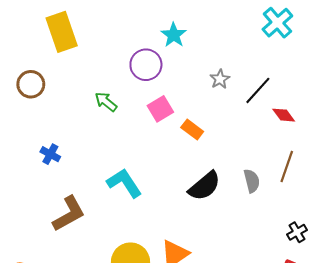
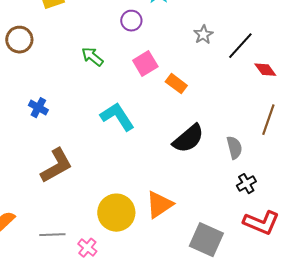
purple circle: (146, 65) -> (131, 21), size x0.7
gray semicircle: (252, 181) -> (234, 148), moved
cyan L-shape: (124, 183) -> (117, 117), moved
black cross: (297, 232) -> (246, 184), moved

